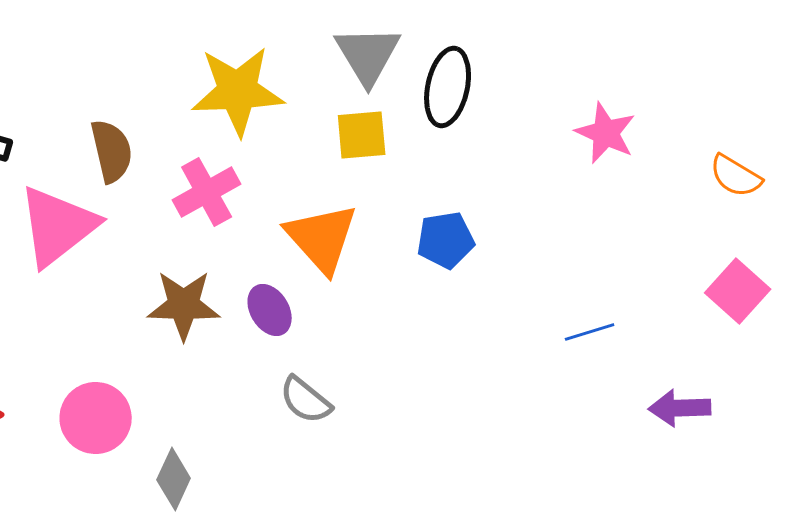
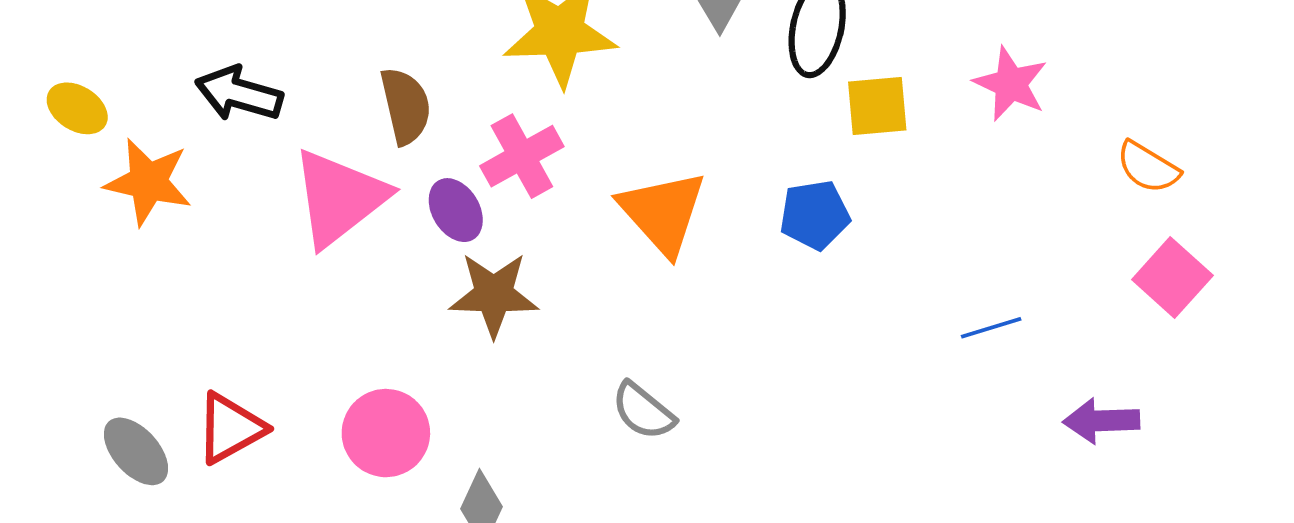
yellow square: (362, 135) -> (877, 106), moved
orange semicircle: (736, 176) -> (1148, 167), moved
purple ellipse: (270, 310) -> (456, 210), moved

